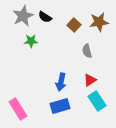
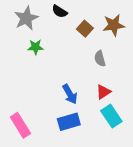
black semicircle: (45, 17) -> (60, 11), moved
blue arrow: (61, 82) -> (70, 94), turned -42

